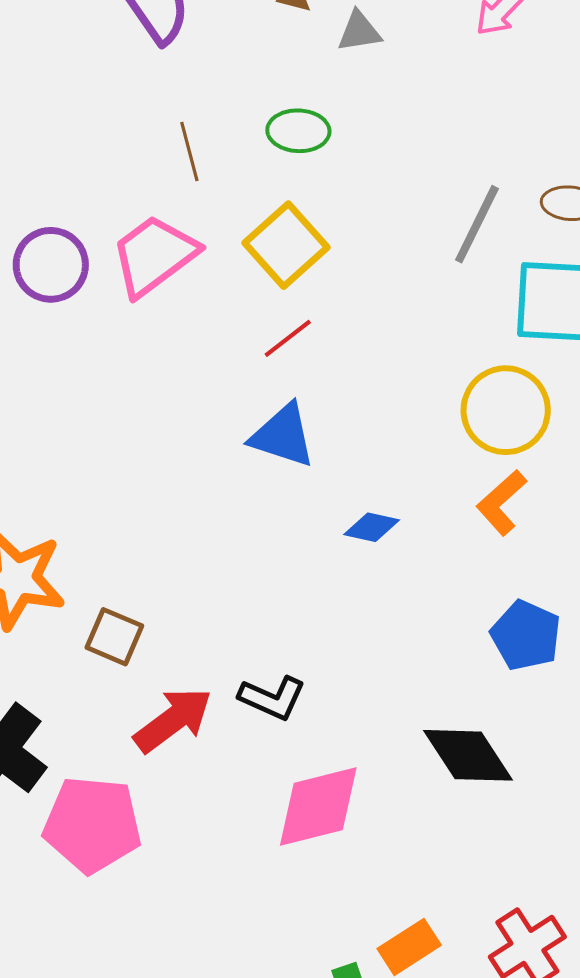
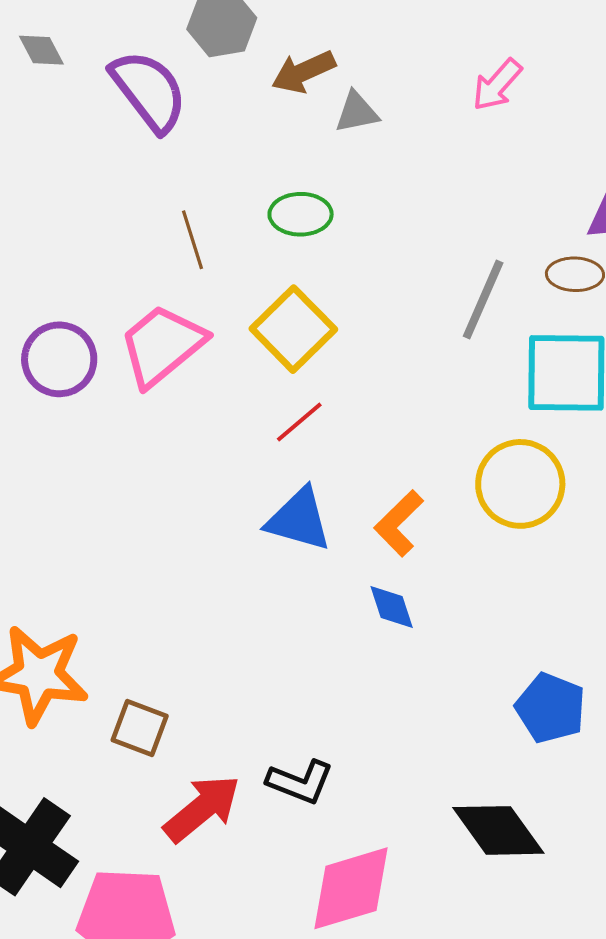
orange L-shape: (501, 503) -> (399, 523), moved
blue diamond: (372, 527) -> (392, 607), turned 62

